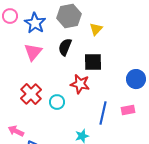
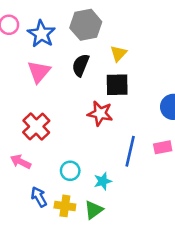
yellow triangle: (96, 29) -> (118, 53), moved
cyan circle: (57, 102) -> (70, 171), moved
pink arrow: (16, 131) -> (21, 162), moved

